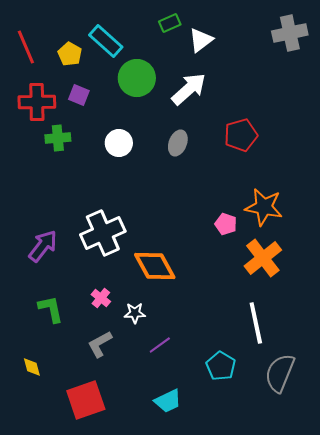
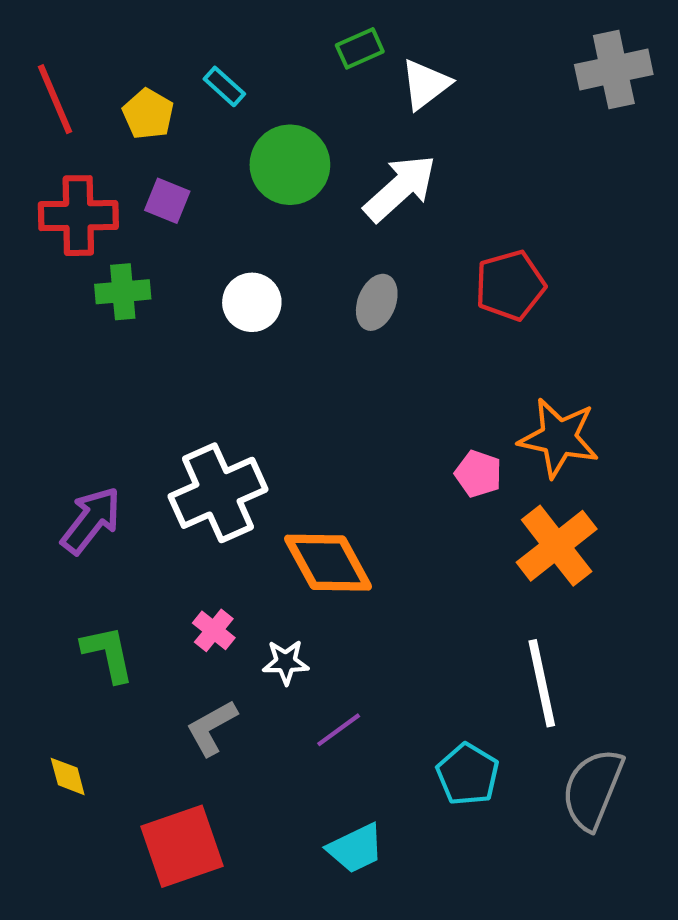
cyan rectangle: (106, 41) -> (224, 86), size x0.6

